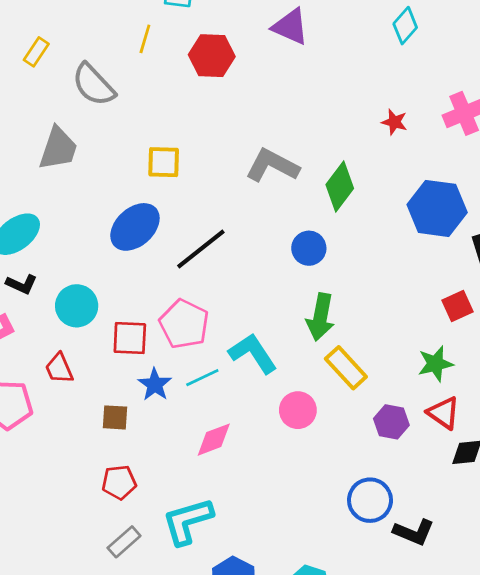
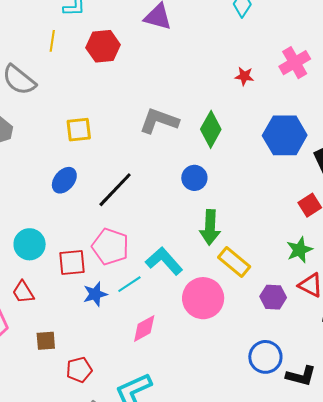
blue ellipse: (135, 227) -> (64, 180), size x0.7
blue star: (155, 385) -> (95, 294), turned 30
pink circle: (298, 410) -> (203, 298), size x1.5
brown square: (115, 417) -> (46, 341), moved

